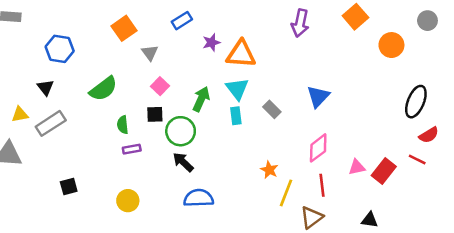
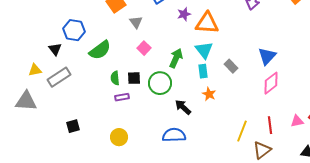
blue hexagon: (60, 49) -> (74, 30), moved
black square: (155, 114) -> (134, 78), moved
pink diamond: (318, 148) -> (271, 83), moved
black arrow: (183, 162) -> (183, 107), moved
pink triangle: (357, 167) -> (297, 121), moved
orange star: (269, 170) -> (209, 94), moved

